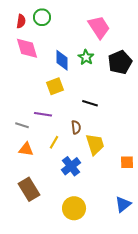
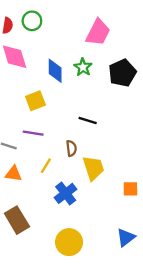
pink trapezoid: (99, 27) -> (98, 32), turned 60
yellow square: (55, 86) -> (35, 101), moved

